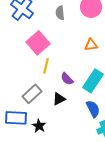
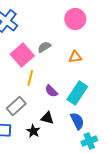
gray semicircle: (60, 13) -> (44, 47), moved, turned 64
black triangle: (59, 99) -> (47, 118), moved, turned 40
black star: (39, 126) -> (33, 131), moved

